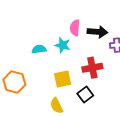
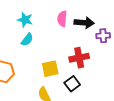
cyan star: (63, 45) -> (25, 20), moved
cyan semicircle: (39, 49) -> (27, 40), turned 136

